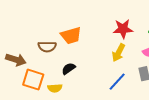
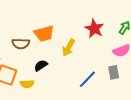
red star: (123, 29) -> (94, 29), turned 30
yellow arrow: (118, 53) -> (69, 48), moved

